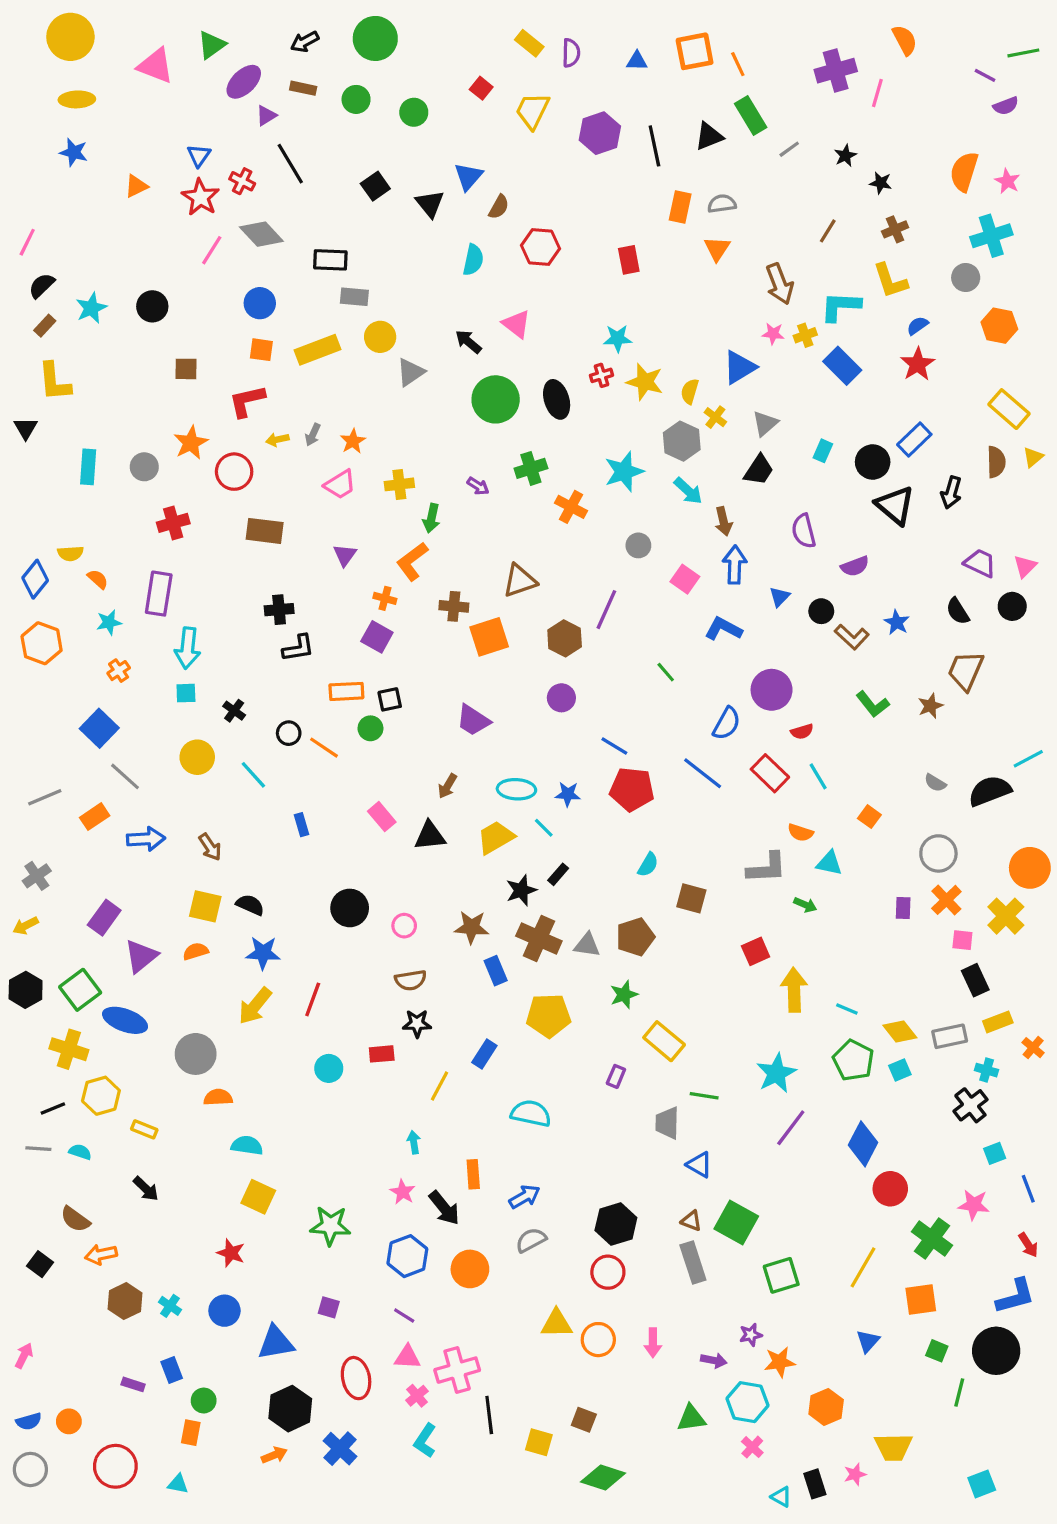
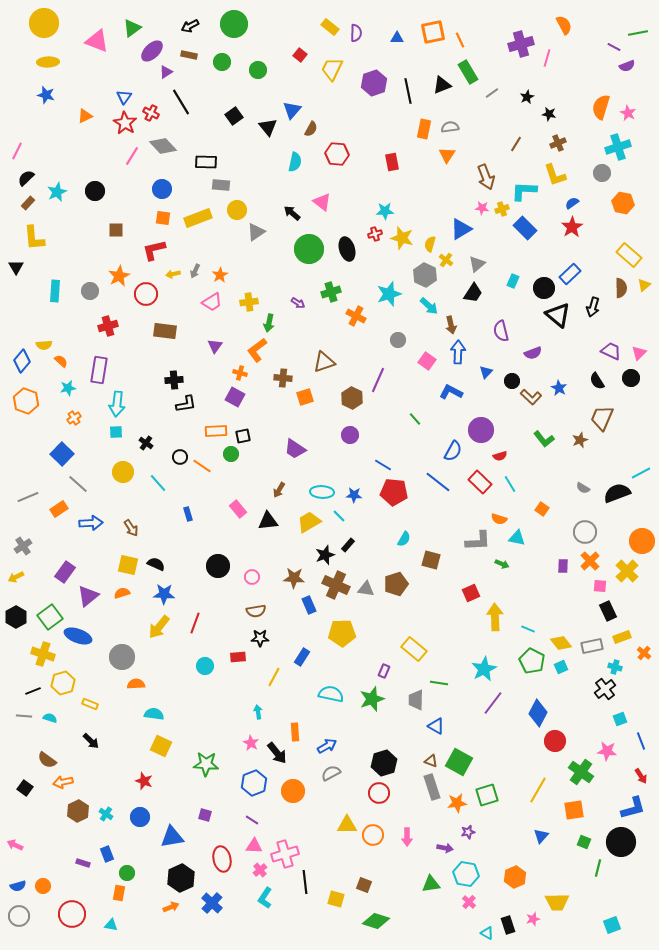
orange square: (489, 637) -> (305, 397), size x0.7
green star: (624, 995) -> (372, 699), moved, size x1.4
pink arrow: (24, 1356) -> (15, 845), turned -91
orange star: (780, 1362) -> (457, 803), moved

